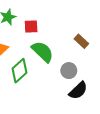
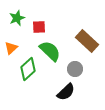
brown rectangle: (81, 41) -> (87, 41), size x1.6
black semicircle: (78, 91) -> (66, 92), moved

